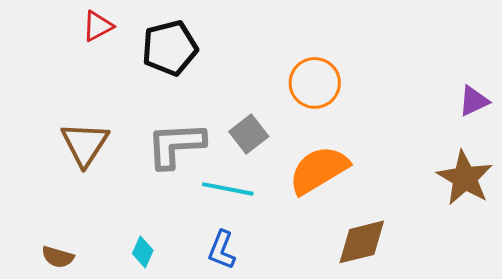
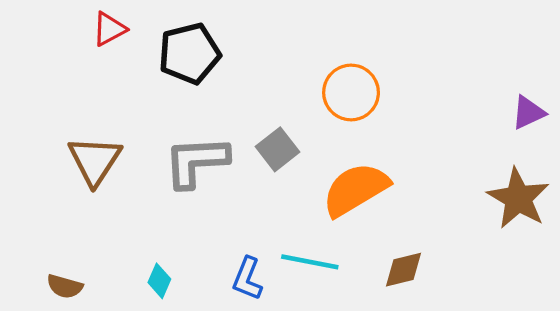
cyan line: (228, 189) -> (310, 262), moved
brown diamond: (362, 242) -> (403, 270), size x0.7

